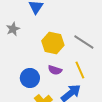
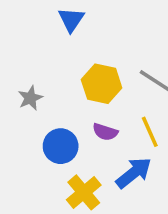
gray star: (13, 29) -> (30, 98), moved

